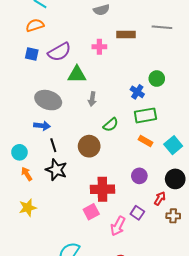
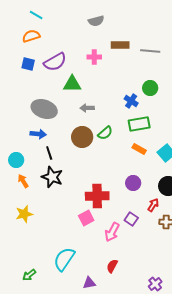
gray line: (162, 27) -> (150, 51), moved
gray arrow: (92, 99) -> (87, 108), turned 80
brown circle: (89, 146) -> (82, 137), moved

